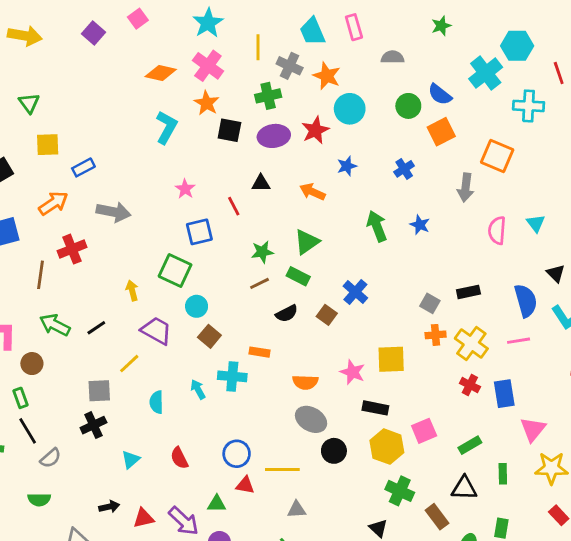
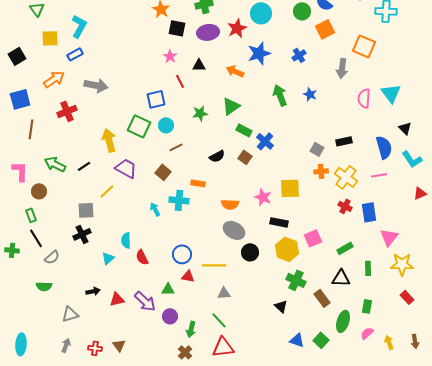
cyan L-shape: (166, 127) -> (79, 26), moved
blue star: (347, 166) -> (259, 53), size x1.6
pink star: (185, 189) -> (170, 56), moved
cyan triangle: (536, 223) -> (391, 93), size x1.5
brown line: (41, 275) -> (31, 129), moved
green rectangle: (298, 276) -> (244, 130), moved
brown line: (259, 283) -> (176, 147), moved
yellow arrow: (132, 291) -> (109, 140), size x1.6
cyan circle: (197, 306) -> (166, 125), moved
cyan semicircle: (156, 402) -> (126, 240), moved

